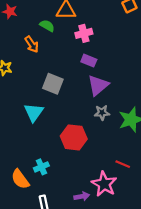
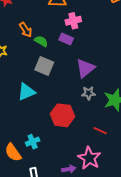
green semicircle: (47, 26) -> (41, 41), moved
purple rectangle: (89, 61) -> (66, 39), moved
cyan triangle: (34, 112) -> (26, 92), turned 30
red line: (123, 164) -> (100, 131), moved

